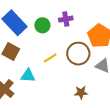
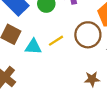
cyan triangle: (28, 76) -> (33, 47), moved

